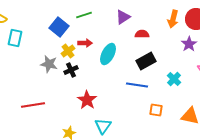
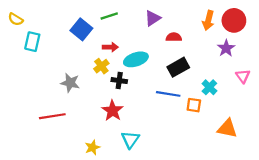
yellow cross: (68, 51) -> (101, 66), moved
cyan ellipse: (108, 54) -> (136, 59), turned 45
gray star: (49, 64) -> (70, 83), moved
black cross: (71, 70) -> (119, 81), moved, turned 32
orange square: (156, 110) -> (194, 105), moved

